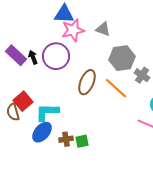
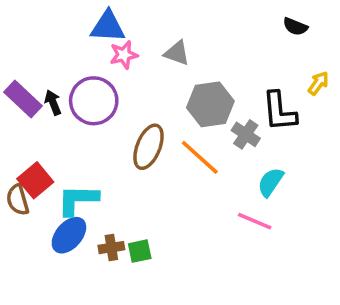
pink star: (73, 30) -> (124, 55), size x0.7

